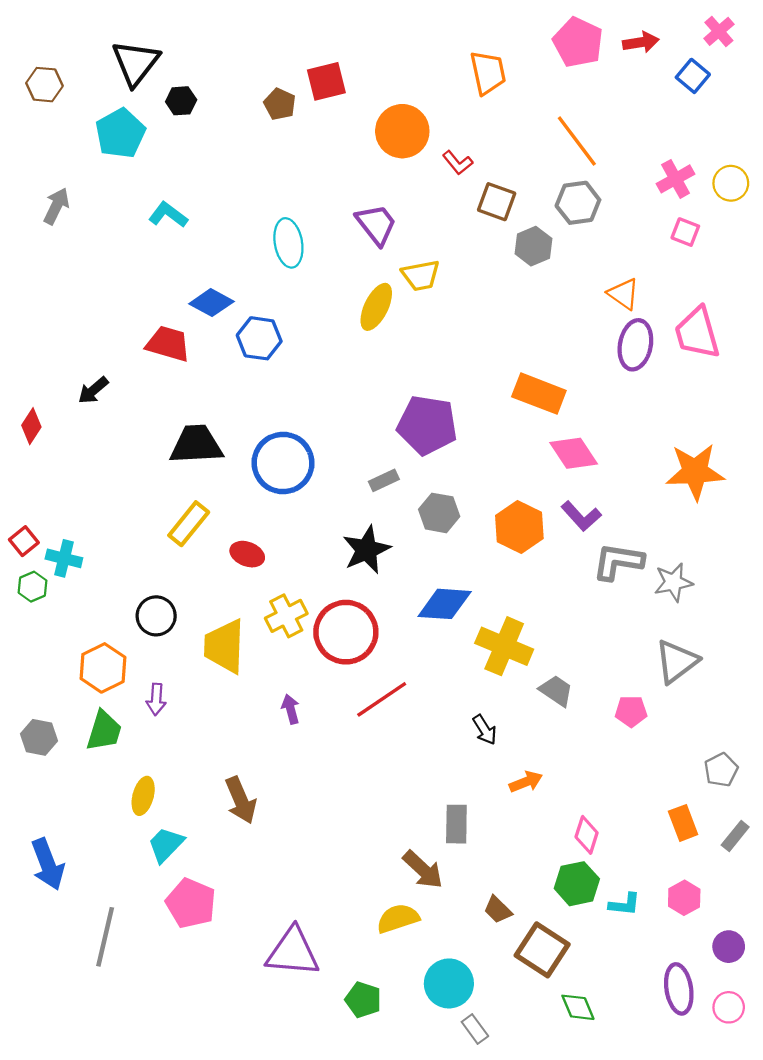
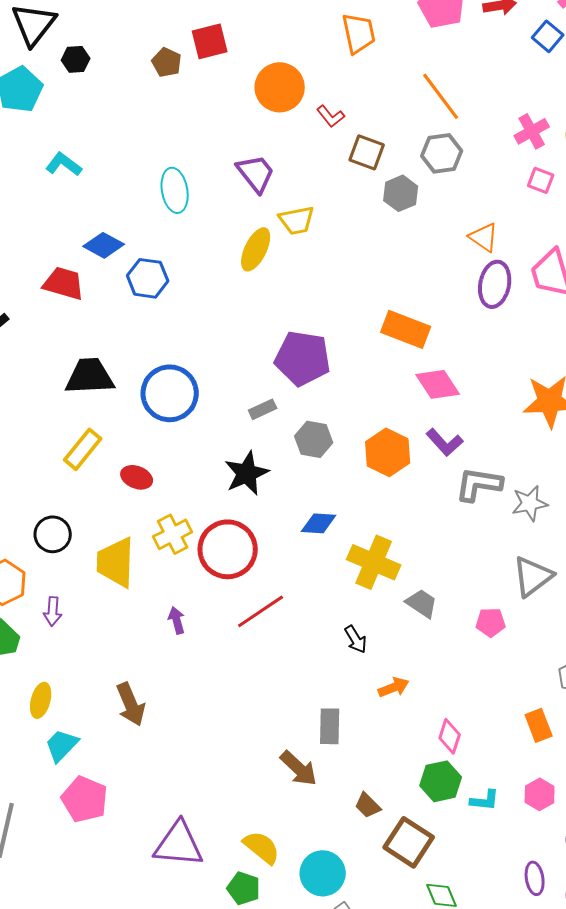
blue diamond: (445, 604) -> (319, 523), size x0.7
yellow semicircle: (398, 918) -> (262, 847), moved, turned 57
purple ellipse: (679, 989) -> (535, 878), size x0.7

